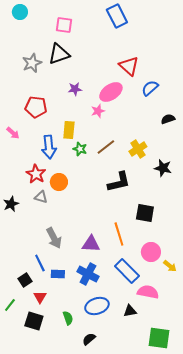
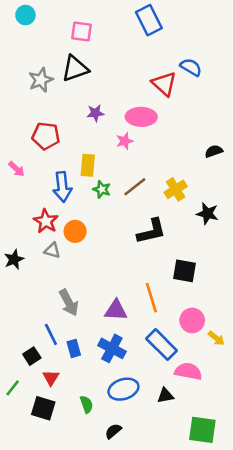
blue semicircle: (150, 88) -> (191, 67), moved, turned 72
pink ellipse: (111, 92) -> (141, 117), turned 35
blue rectangle: (58, 274) -> (74, 348), turned 72

